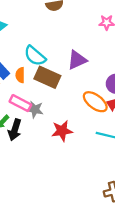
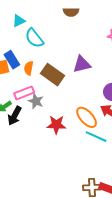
cyan semicircle: (35, 56) -> (34, 38), moved
orange ellipse: (95, 102) -> (87, 117), moved
pink rectangle: (20, 103) -> (24, 93), turned -60

